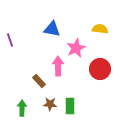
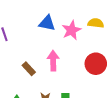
pink star: (76, 48) -> (71, 30), moved
brown rectangle: (39, 81) -> (29, 69), moved

